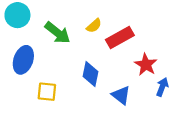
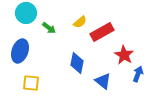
cyan circle: (17, 15) -> (26, 13), moved
green arrow: (57, 33) -> (49, 28), size x0.6
yellow square: (47, 92) -> (31, 83), moved

